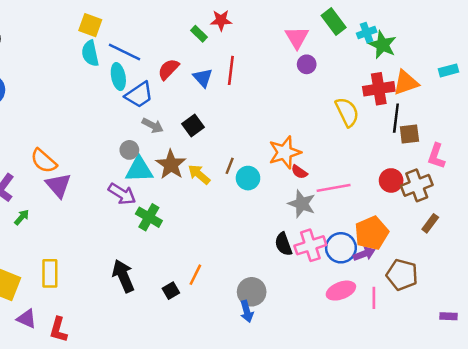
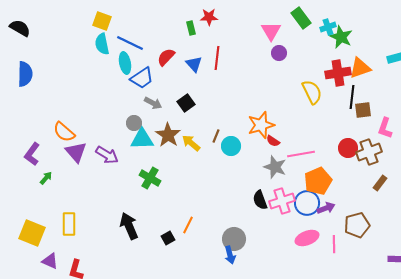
green rectangle: (199, 34) -> (191, 28), turned 32
purple arrow: (122, 194) -> (107, 155), moved
orange pentagon: (371, 233) -> (318, 181), moved
brown pentagon: (402, 275) -> (357, 225), turned -30

